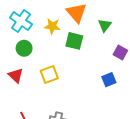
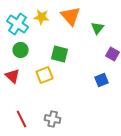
yellow star: (52, 26) -> (42, 17), moved
green square: (74, 41) -> (60, 54), moved

